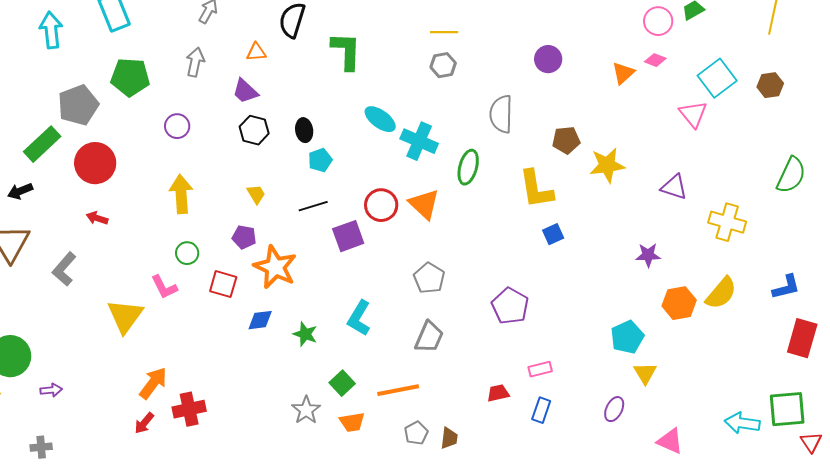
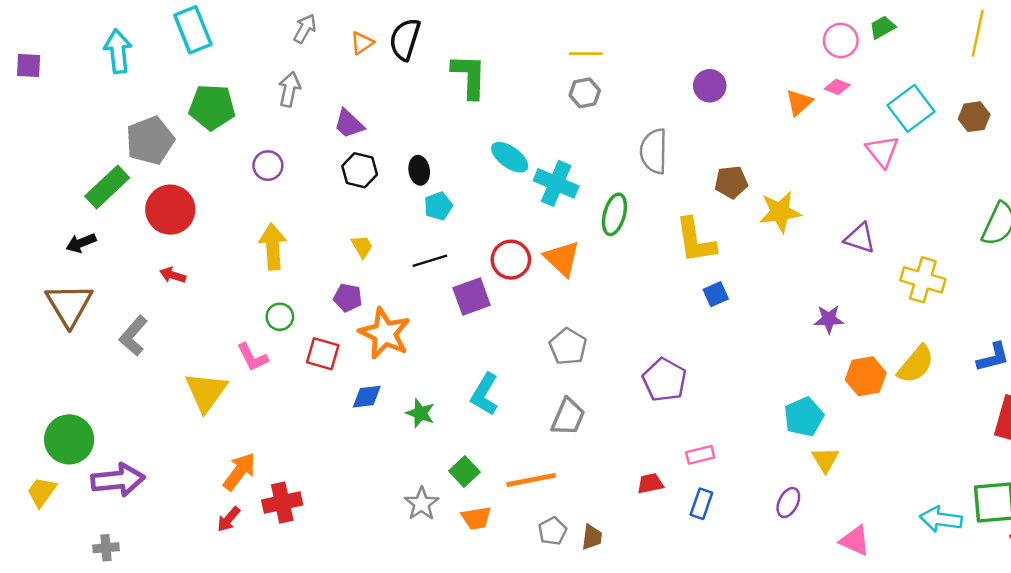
orange triangle: (256, 52) -> (362, 43), moved, turned -30
purple arrow: (51, 390) -> (118, 480), size x2.0

